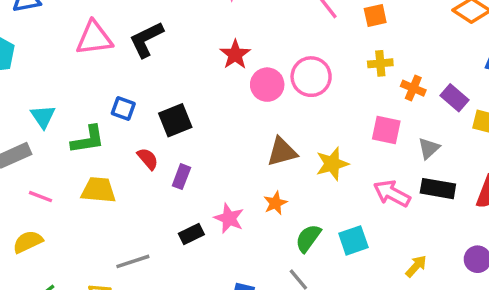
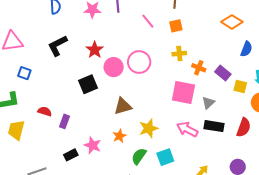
black L-shape: (146, 39) -> (58, 46), moved
blue square: (123, 109) -> (24, 73), moved
black square: (175, 120) -> (88, 84), moved
pink square: (386, 130) -> (183, 92), size x1.4
red semicircle: (148, 159) -> (45, 111), turned -32
yellow star: (332, 164) -> (149, 128), moved
yellow trapezoid: (98, 190) -> (16, 130), turned -80

